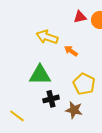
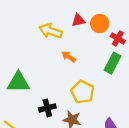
yellow arrow: (47, 37) -> (51, 31), moved
green triangle: (40, 75) -> (18, 82), moved

